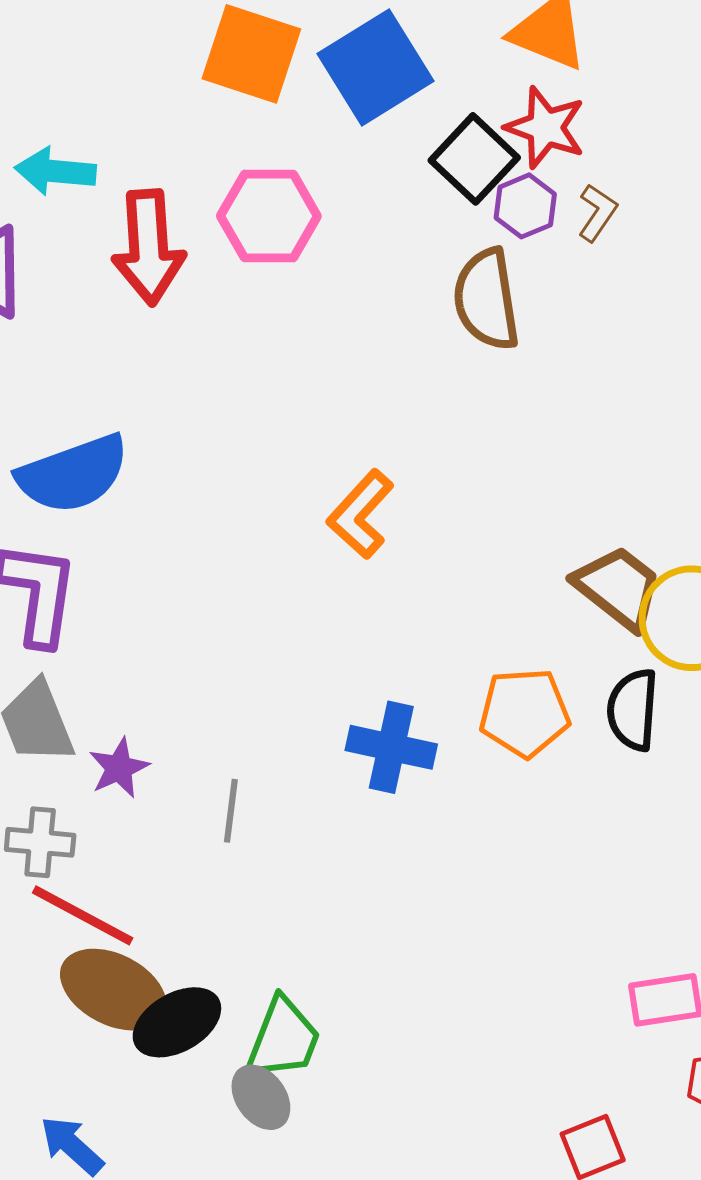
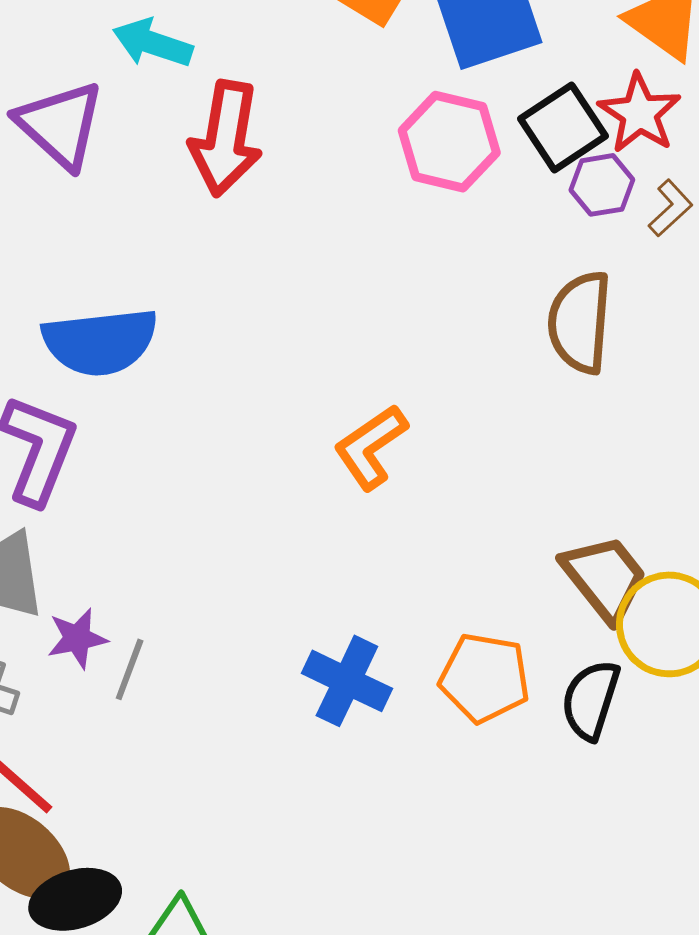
pink hexagon: (269, 216) -> (449, 142), moved
brown semicircle: (486, 299) -> (580, 322), moved
gray line: (231, 811) -> (130, 669), moved

